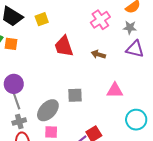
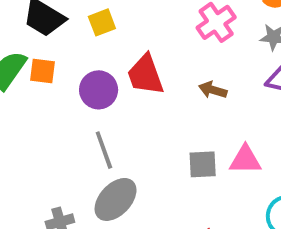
purple circle: (14, 84) -> (99, 90), moved
gray square: (75, 95) -> (203, 164), moved
gray line: (16, 100) -> (104, 150), moved

